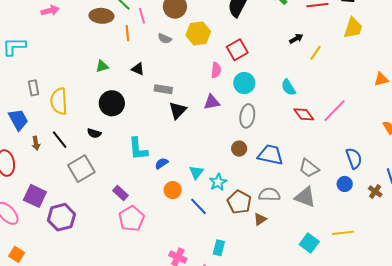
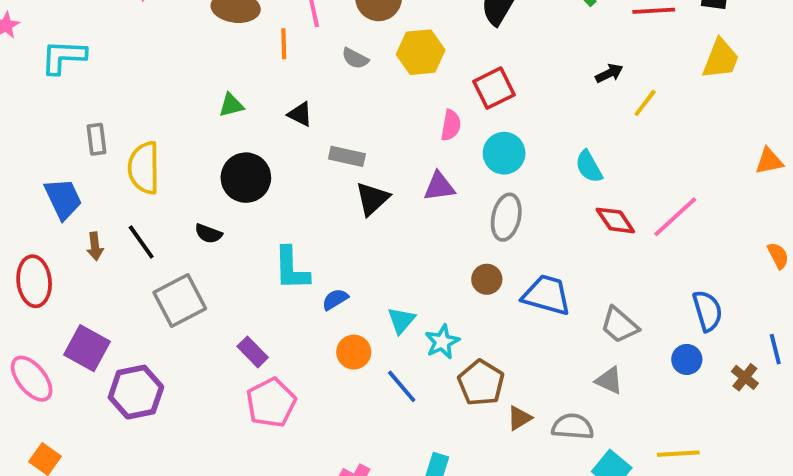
gray semicircle: (269, 194) -> (573, 427), moved
gray triangle: (305, 197) -> (609, 380), size x0.7

